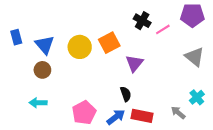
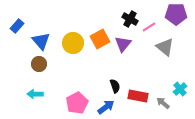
blue rectangle: (16, 37) -> (17, 26), moved, turned 56
gray triangle: (195, 57) -> (165, 47), moved
purple triangle: (134, 63) -> (123, 44), moved
red rectangle: (142, 116) -> (138, 96), moved

